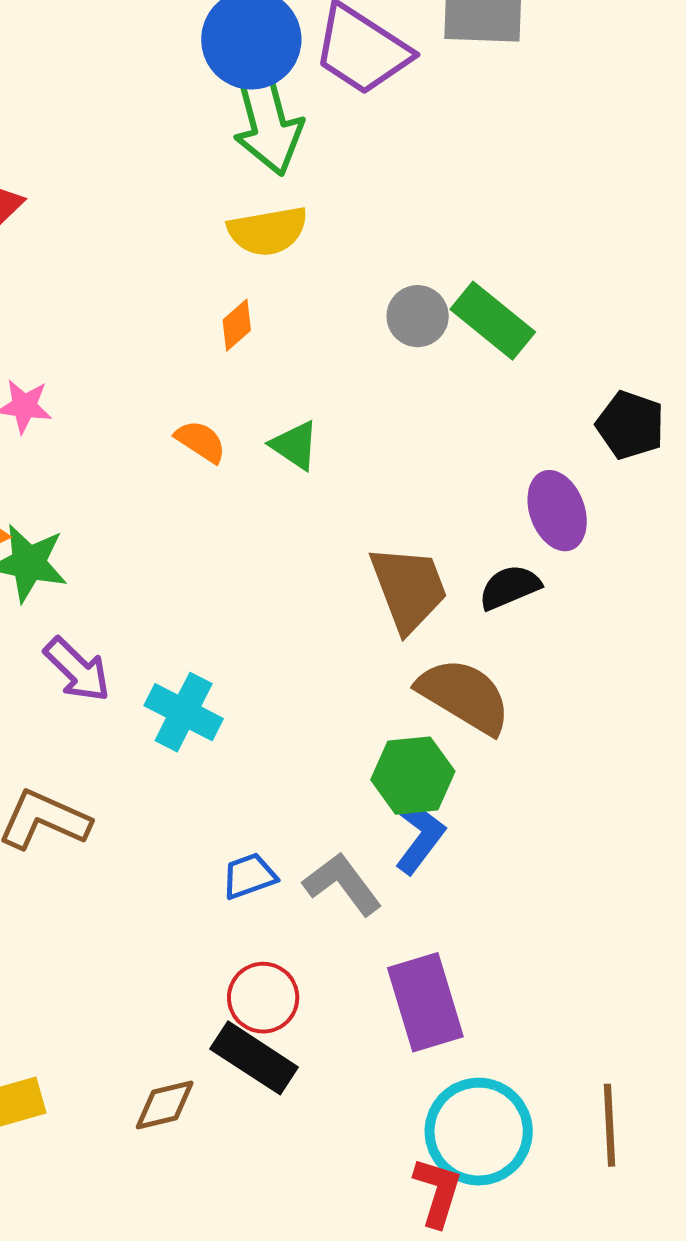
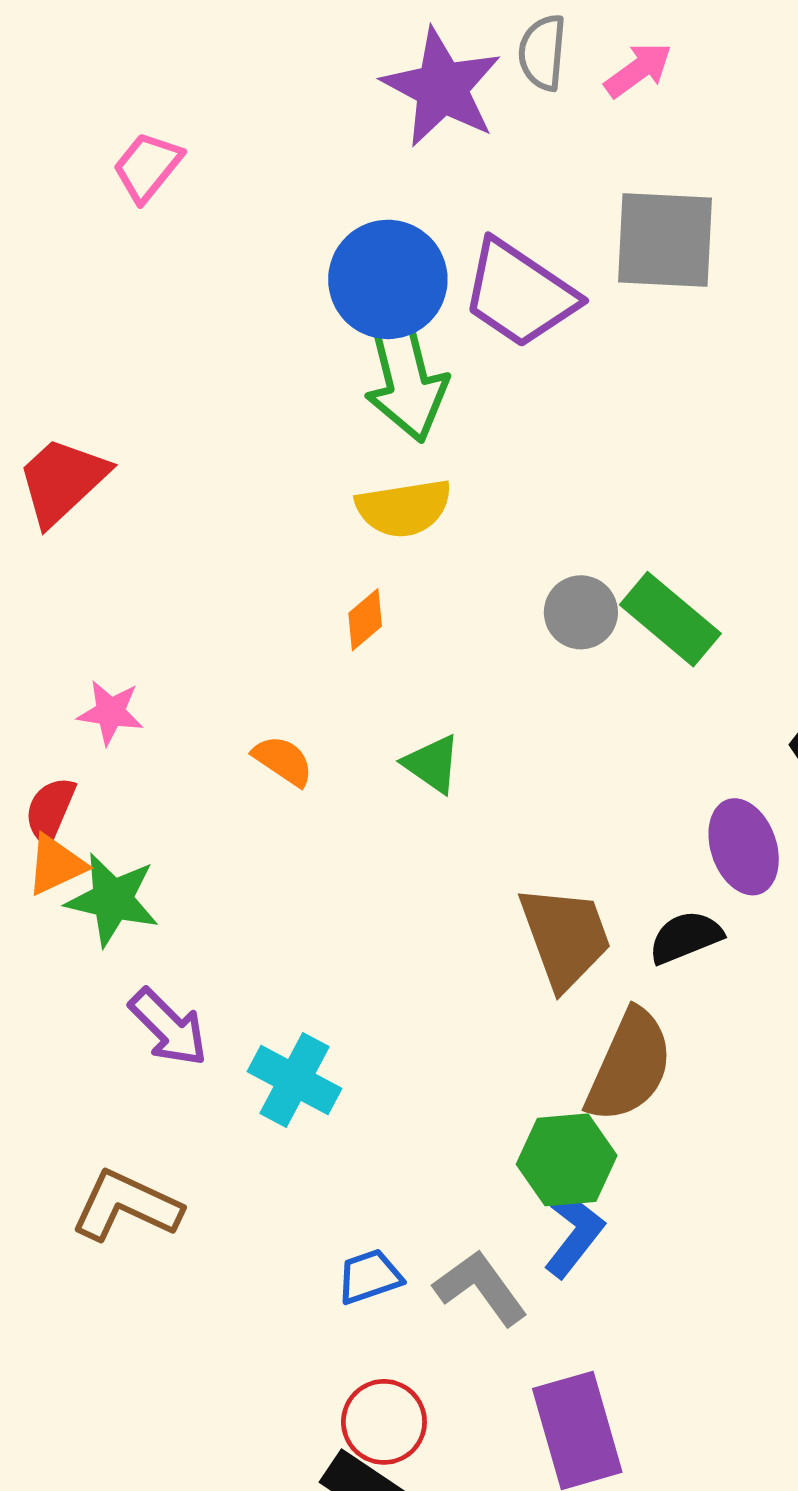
orange semicircle: (201, 441) -> (283, 761), moved
brown semicircle: (464, 696) -> (629, 1066), turned 82

